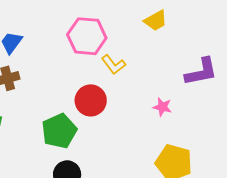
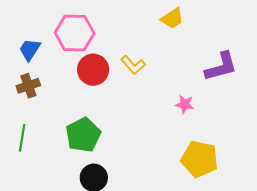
pink hexagon: (87, 36) -> (75, 33), moved
red circle: (91, 100) -> (93, 70), moved

